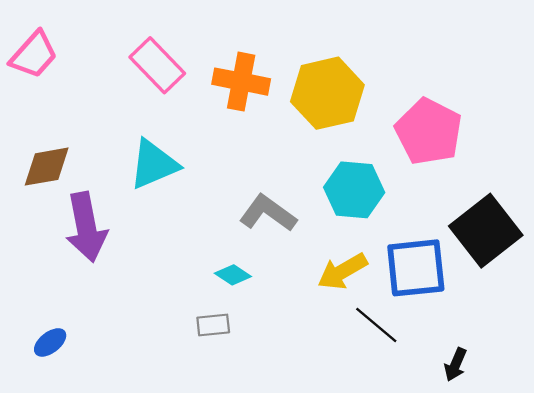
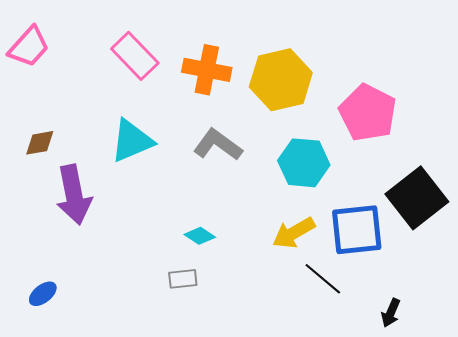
brown diamond: (47, 167) -> (40, 143), size x0.7
gray L-shape: (268, 213) -> (218, 145), moved

